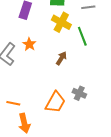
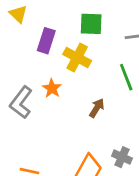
yellow cross: (61, 22) -> (77, 57), moved

